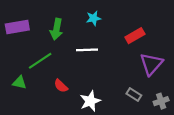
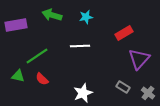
green arrow: (56, 29) -> (52, 15), moved, turned 96
red semicircle: (61, 86) -> (42, 79), moved
gray cross: (161, 101) -> (148, 93), turned -32

